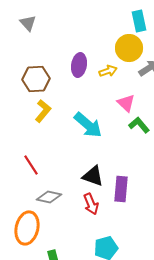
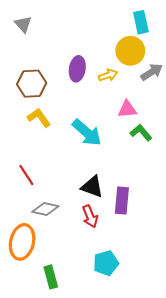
pink triangle: (126, 103) -> (127, 109), turned -48
yellow L-shape: (43, 111) -> (39, 118), turned -75

